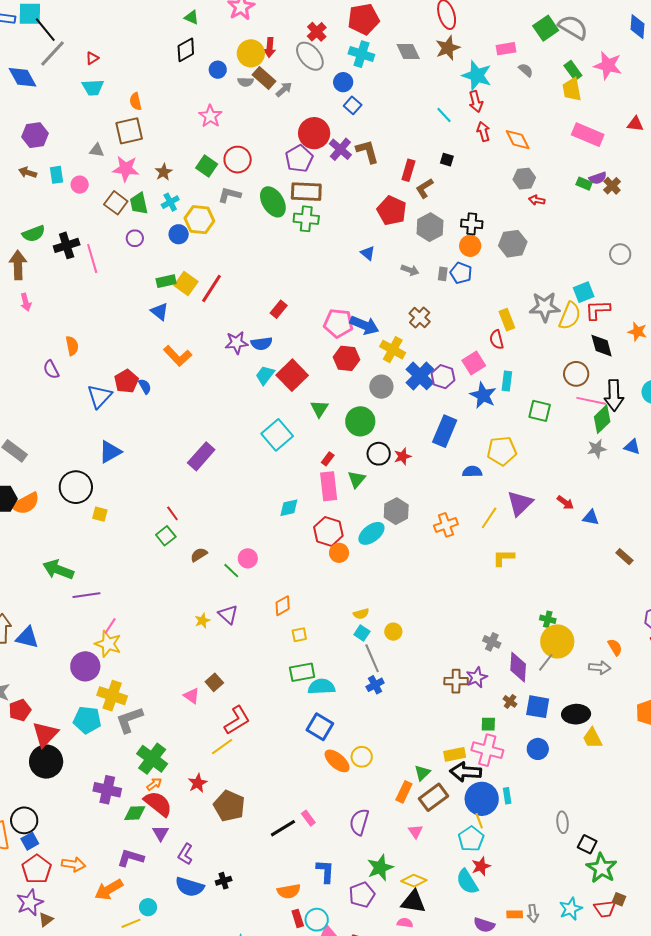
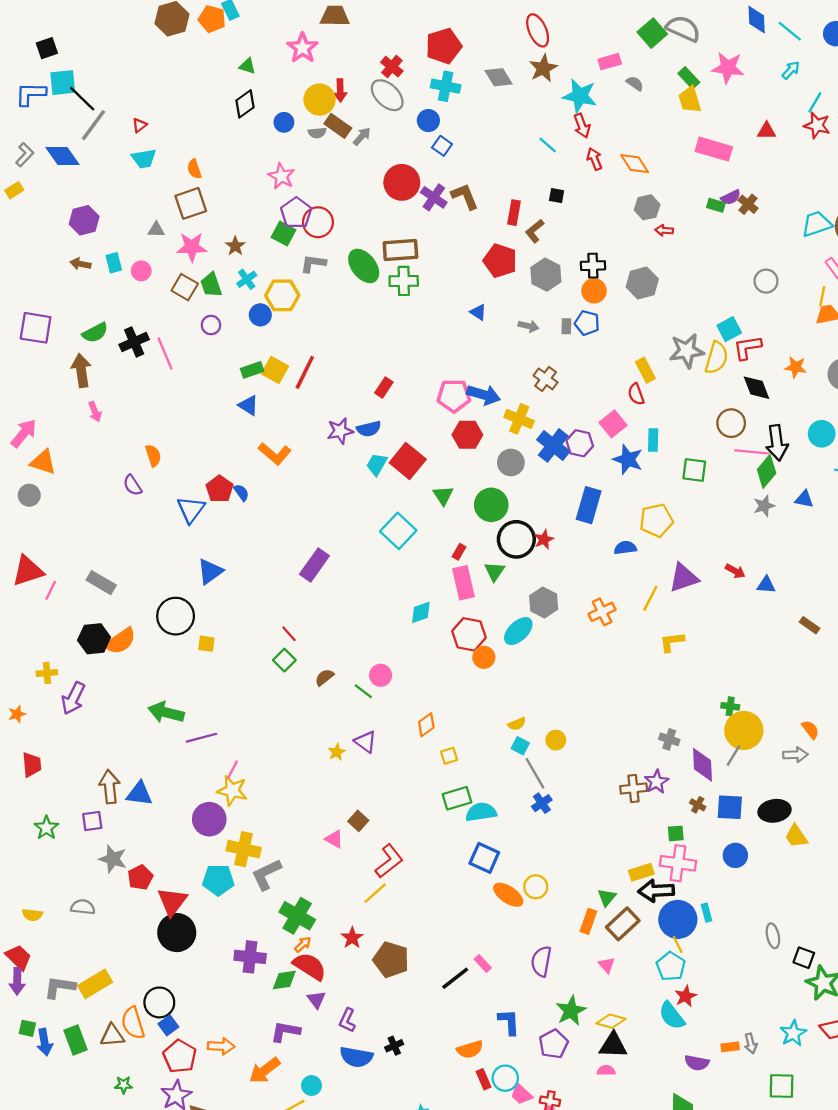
purple pentagon: (299, 159) -> (296, 213), moved
black circle: (379, 454) -> (516, 539), size x1.4
purple triangle: (520, 503) -> (684, 578), turned 32

